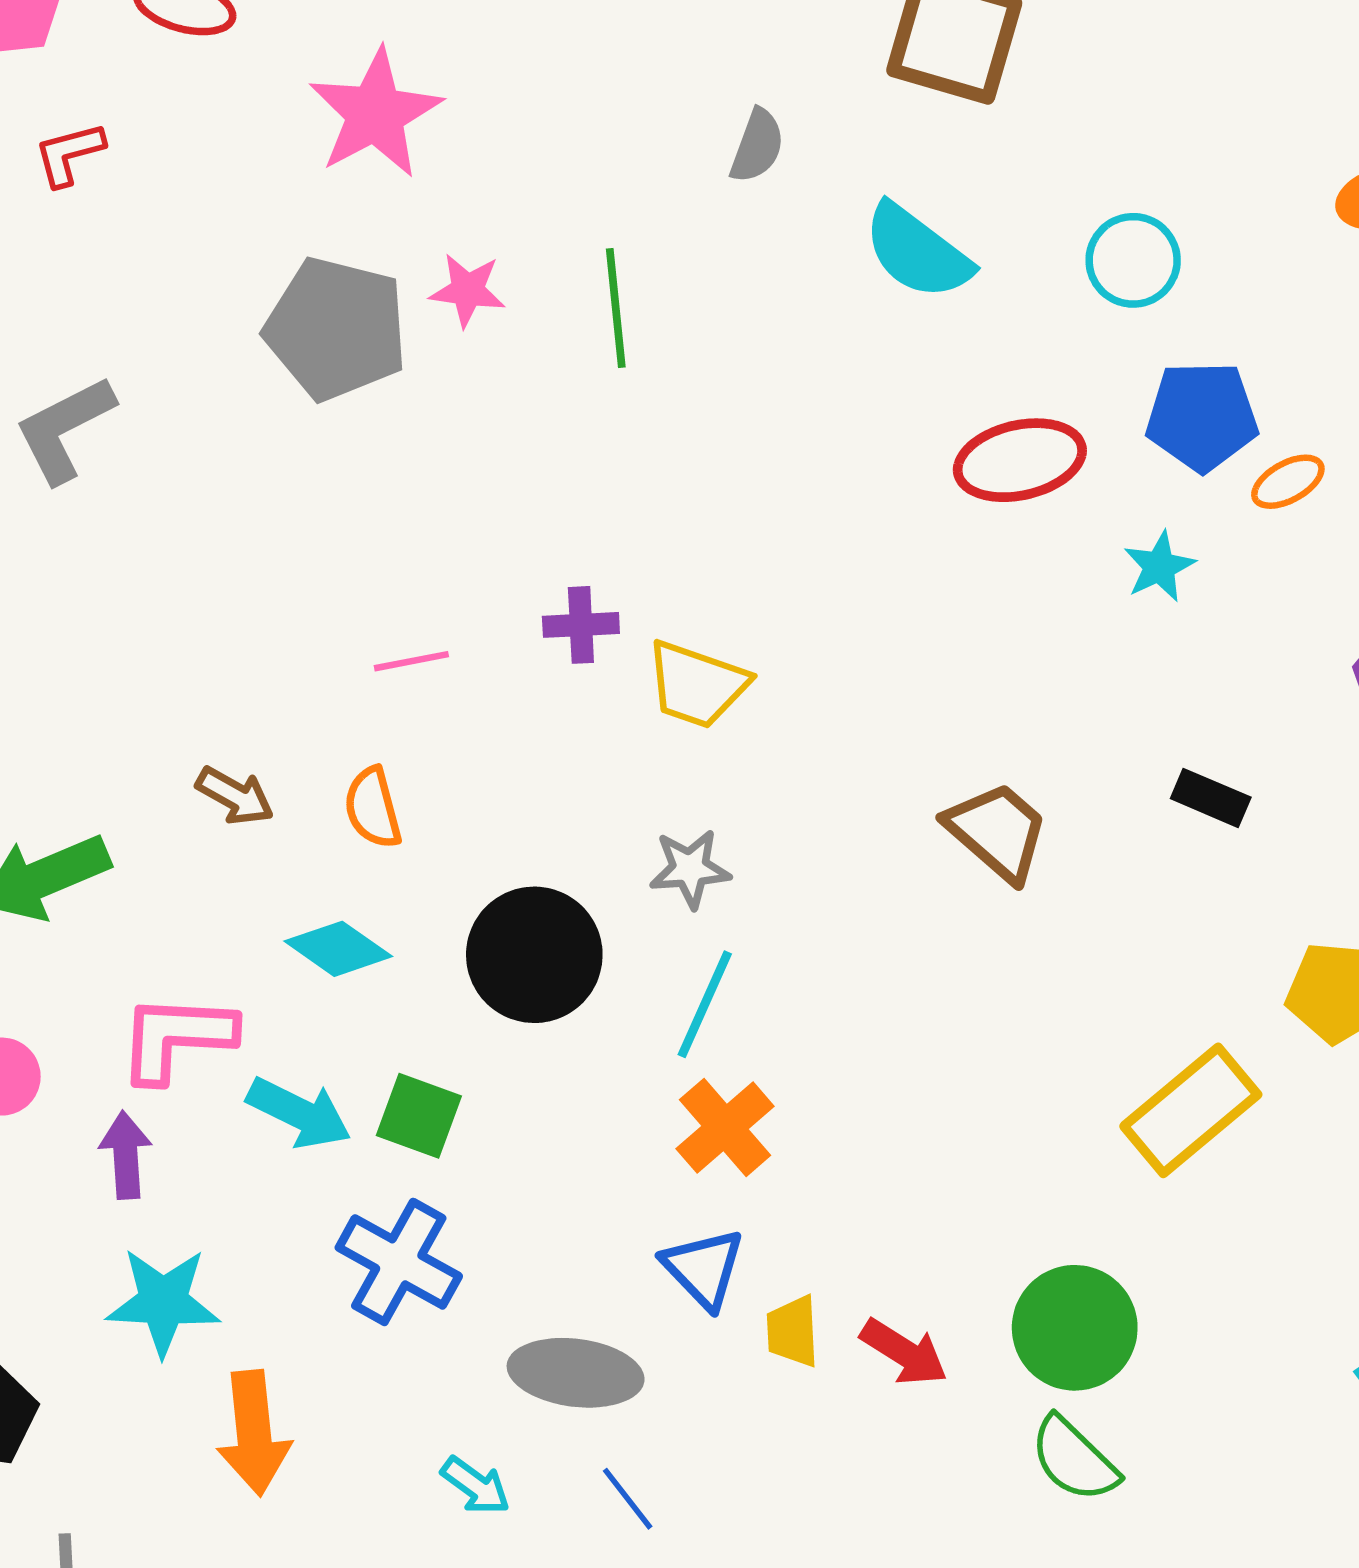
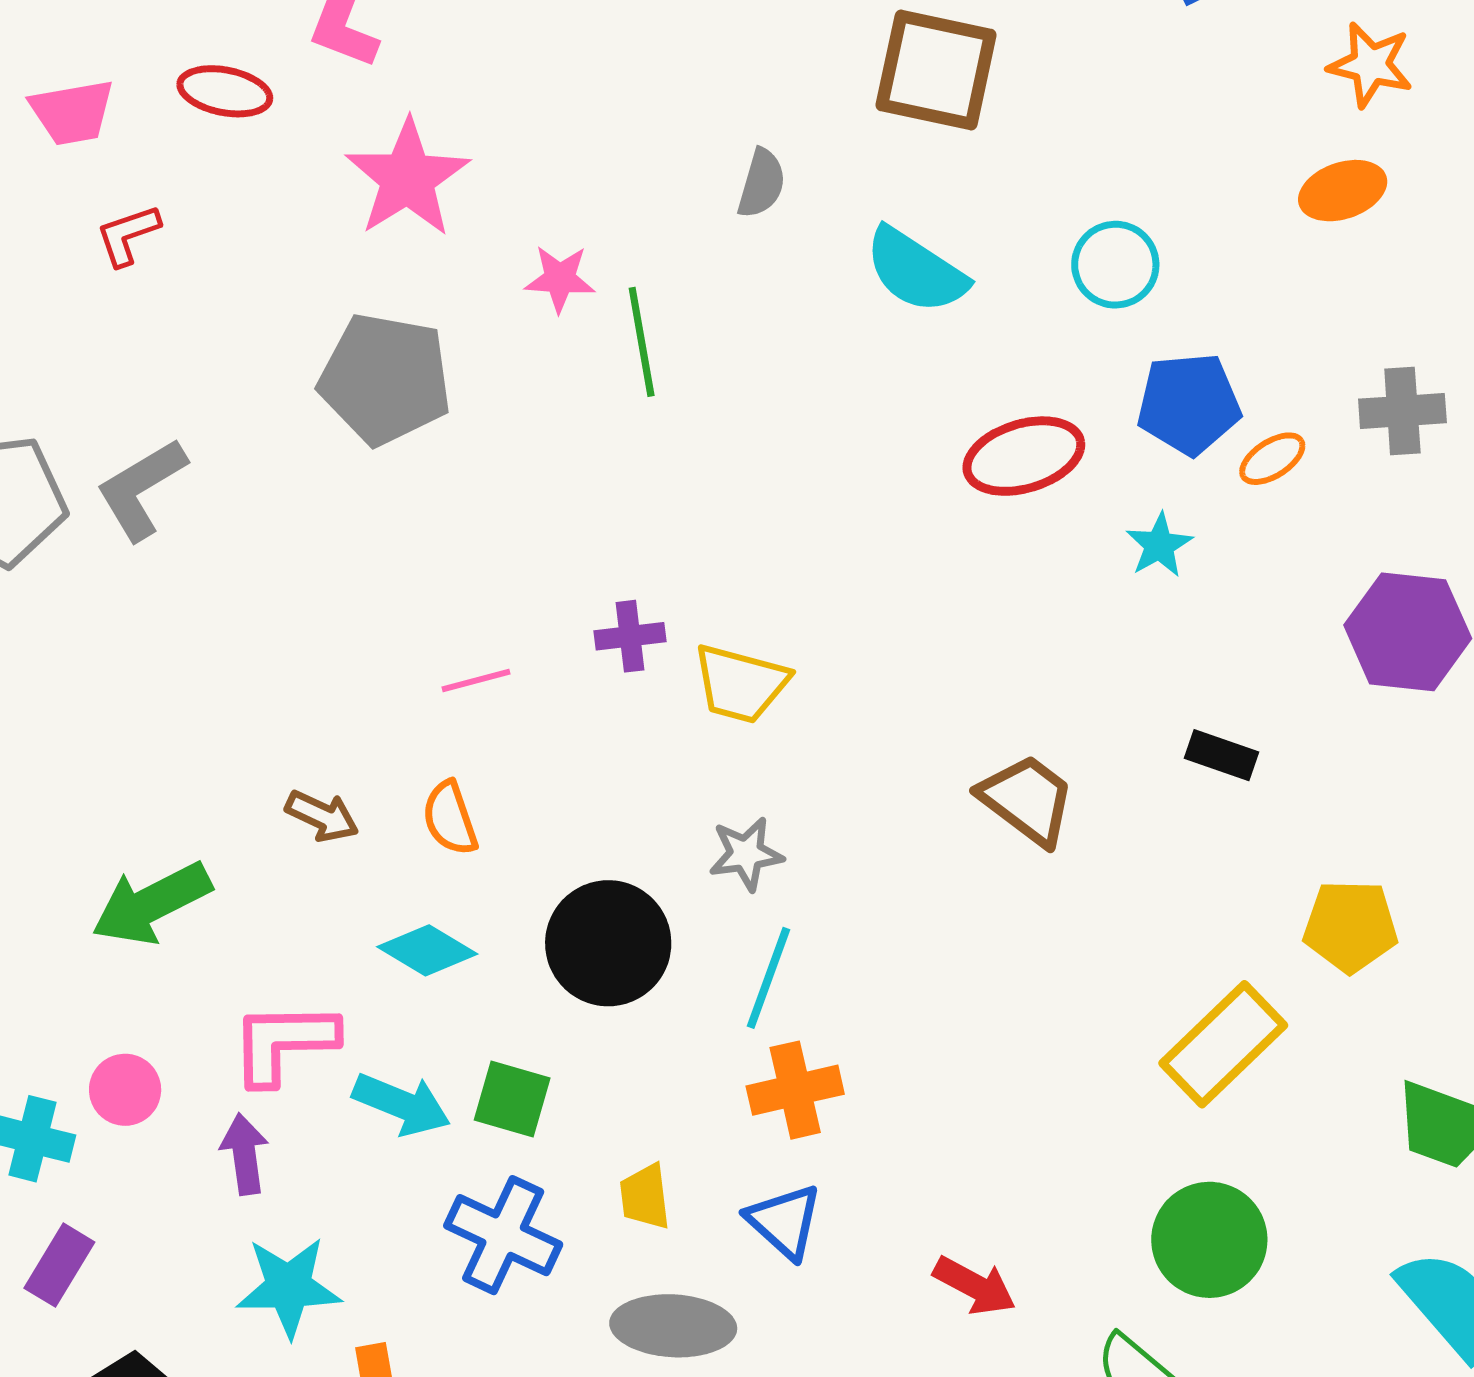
pink star: (468, 290) -> (560, 279), moved
orange cross: (725, 1127) -> (795, 1090), turned 32
green circle: (1075, 1328) -> (1209, 1240), moved
yellow trapezoid: (793, 1331) -> (645, 1197), moved

